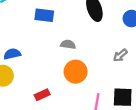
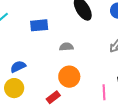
orange circle: (76, 72) -> (69, 77), moved

